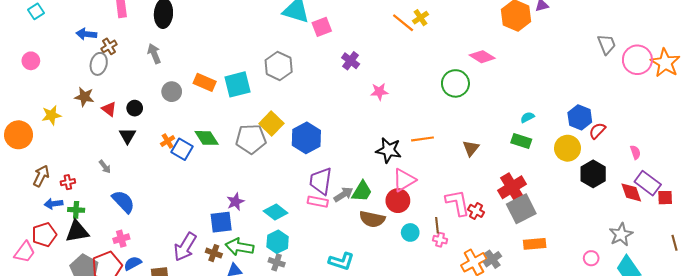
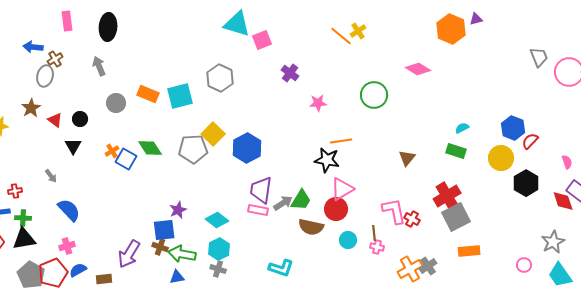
green circle: (455, 83) -> (374, 95), moved
brown star: (84, 97) -> (31, 108), turned 30
orange line: (423, 139) -> (341, 141), moved
brown cross: (214, 253) -> (160, 247), moved

